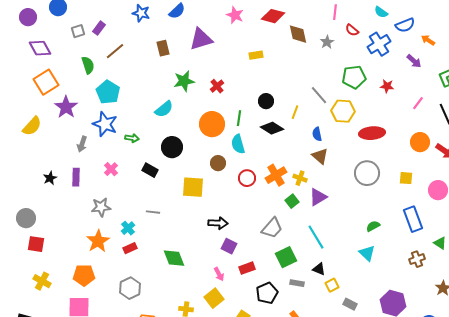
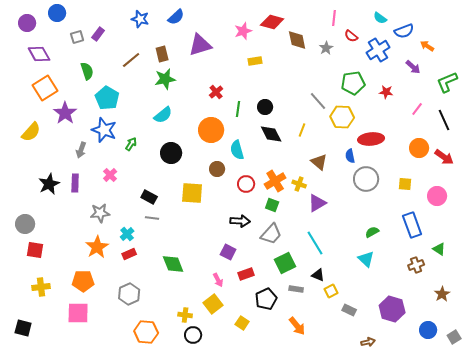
pink star: (235, 15) -> (243, 31), moved, turned 30
brown line: (115, 51) -> (131, 60), moved
green star: (184, 81) -> (165, 79), moved
yellow line: (295, 112) -> (302, 130), moved
green line: (239, 118) -> (238, 109), moved
black diamond: (272, 128) -> (271, 134), turned 30
blue semicircle: (317, 134) -> (350, 156), moved
green arrow: (132, 138) -> (131, 144), turned -64
black rectangle: (150, 170) -> (149, 197), moved
black star: (50, 178) -> (49, 184), size x1.5
green square: (292, 201) -> (272, 205), moved, turned -32
black arrow: (218, 223) -> (240, 221), moved
yellow cross: (42, 281) -> (41, 287), turned -36

